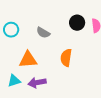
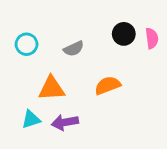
gray semicircle: (43, 33) -> (74, 49), turned -56
orange semicircle: (66, 58) -> (108, 85), turned 60

